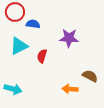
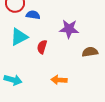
brown semicircle: (90, 76) -> (90, 52), moved, turned -35
orange arrow: (70, 89) -> (59, 80), moved

